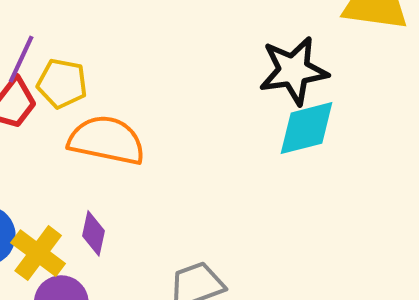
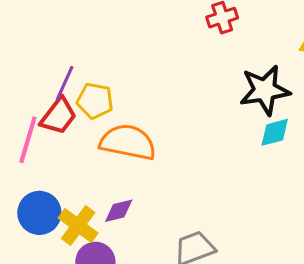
cyan diamond: (307, 128) -> (275, 132), size x0.7
purple diamond: (93, 233) -> (119, 211), turned 64

